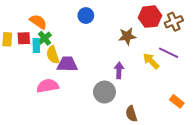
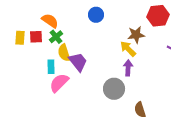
cyan rectangle: (36, 46) -> (51, 67), moved
yellow arrow: (151, 61) -> (128, 49), moved
purple trapezoid: (67, 64) -> (78, 62), turned 50
pink semicircle: (48, 86) -> (59, 83), turned -35

